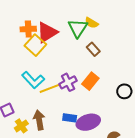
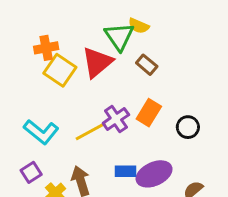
red triangle: (47, 32) -> (97, 62), moved
cyan L-shape: (33, 80) -> (41, 132), moved
black circle: (124, 91) -> (188, 127), moved

